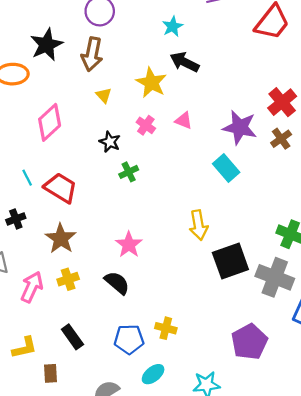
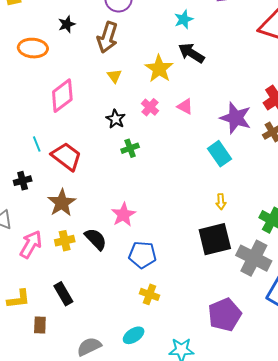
black star: (46, 45) -> (67, 24), size x0.6
yellow arrow: (199, 225) -> (221, 202), moved, size x0.6
black semicircle: (117, 283) -> (96, 239), moved
blue pentagon: (129, 339) -> (142, 255), moved

